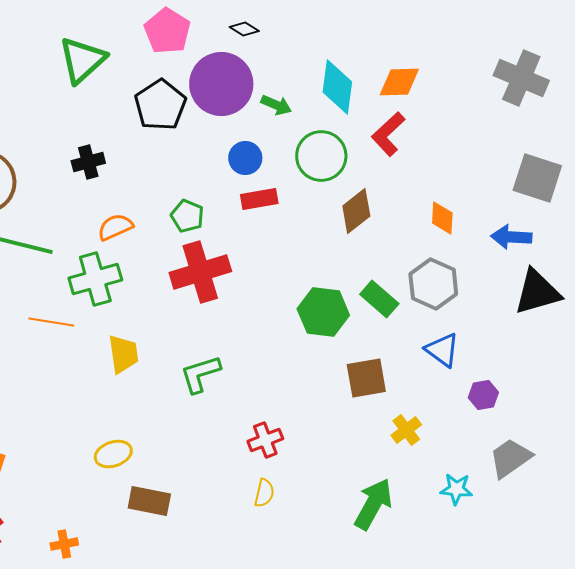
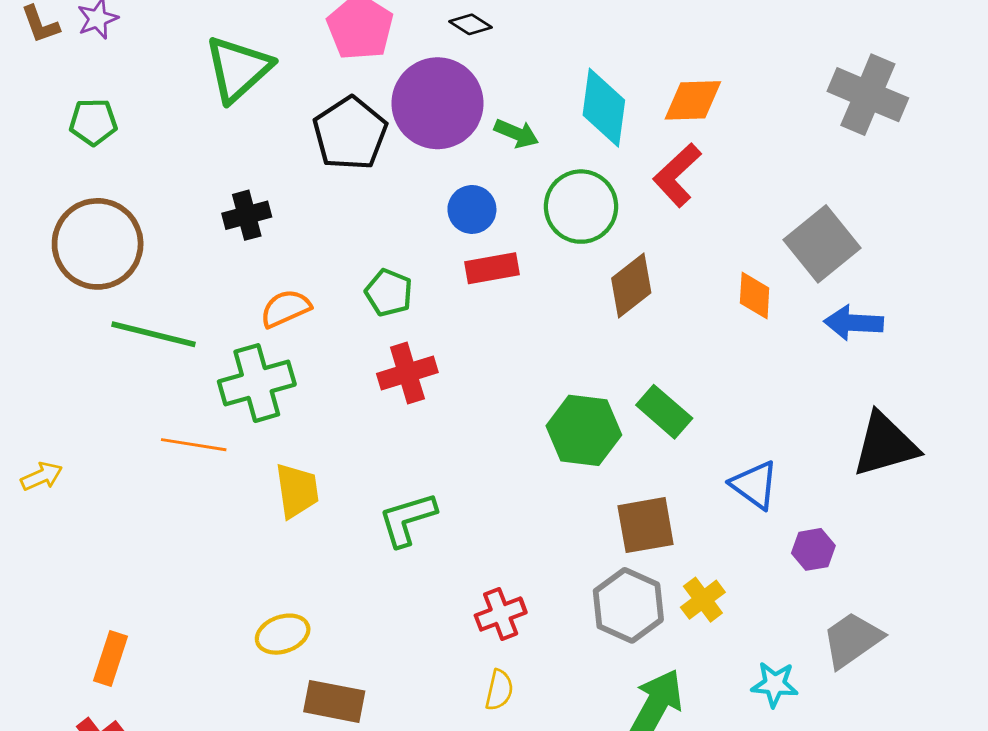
gray square: (537, 178) -> (822, 244), moved, turned 33
red cross: (200, 272) -> (407, 373), size x0.7
gray hexagon: (433, 284) -> (628, 605), moved
black triangle: (537, 292) -> (885, 445), moved

